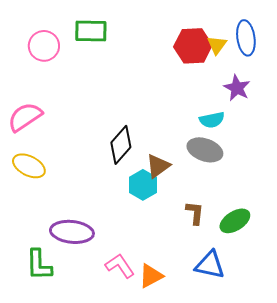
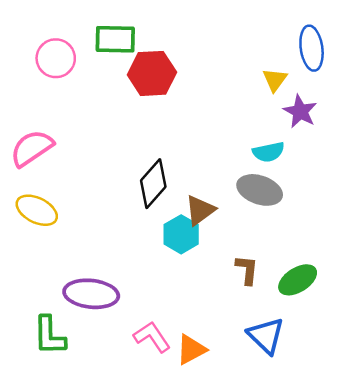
yellow triangle: (217, 45) -> (275, 80), moved
red hexagon: (193, 46) -> (152, 73), moved
blue triangle: (210, 265) -> (266, 336), turned 32

